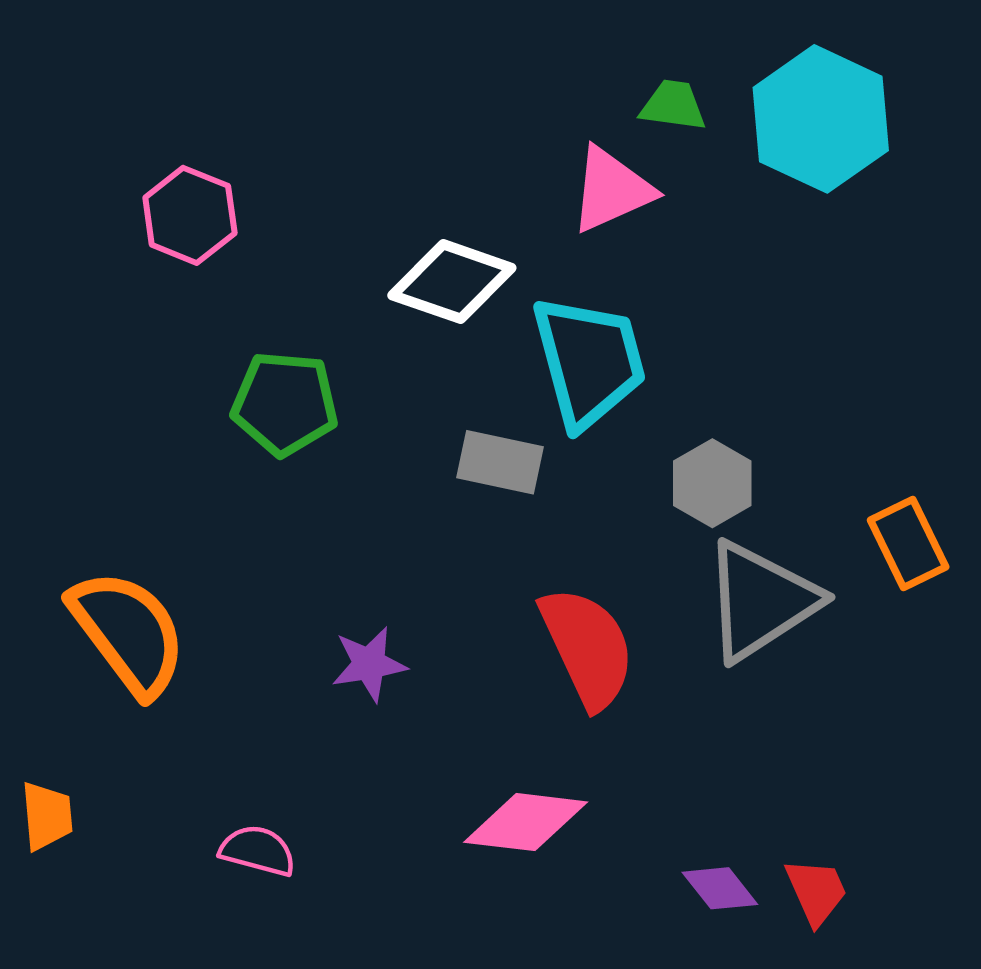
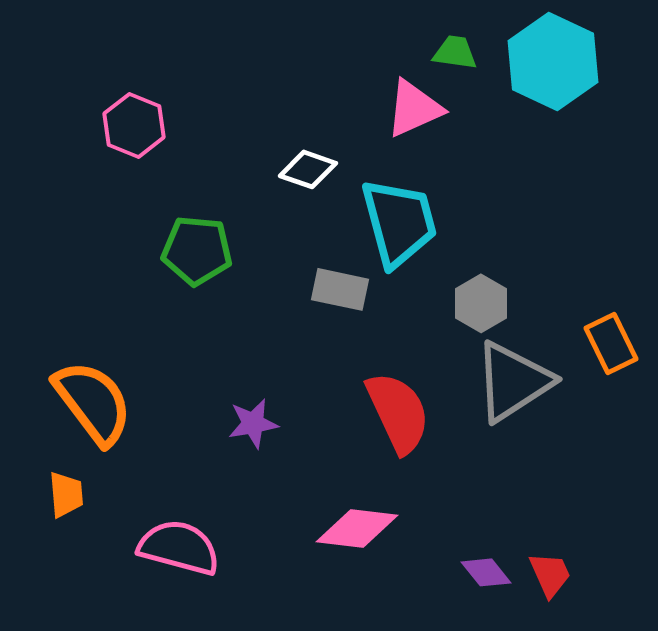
white diamond: (452, 282) -> (308, 169), size x0.7
orange trapezoid: (47, 816) -> (66, 494), moved
pink semicircle: (258, 851) -> (179, 547), size x1.6

